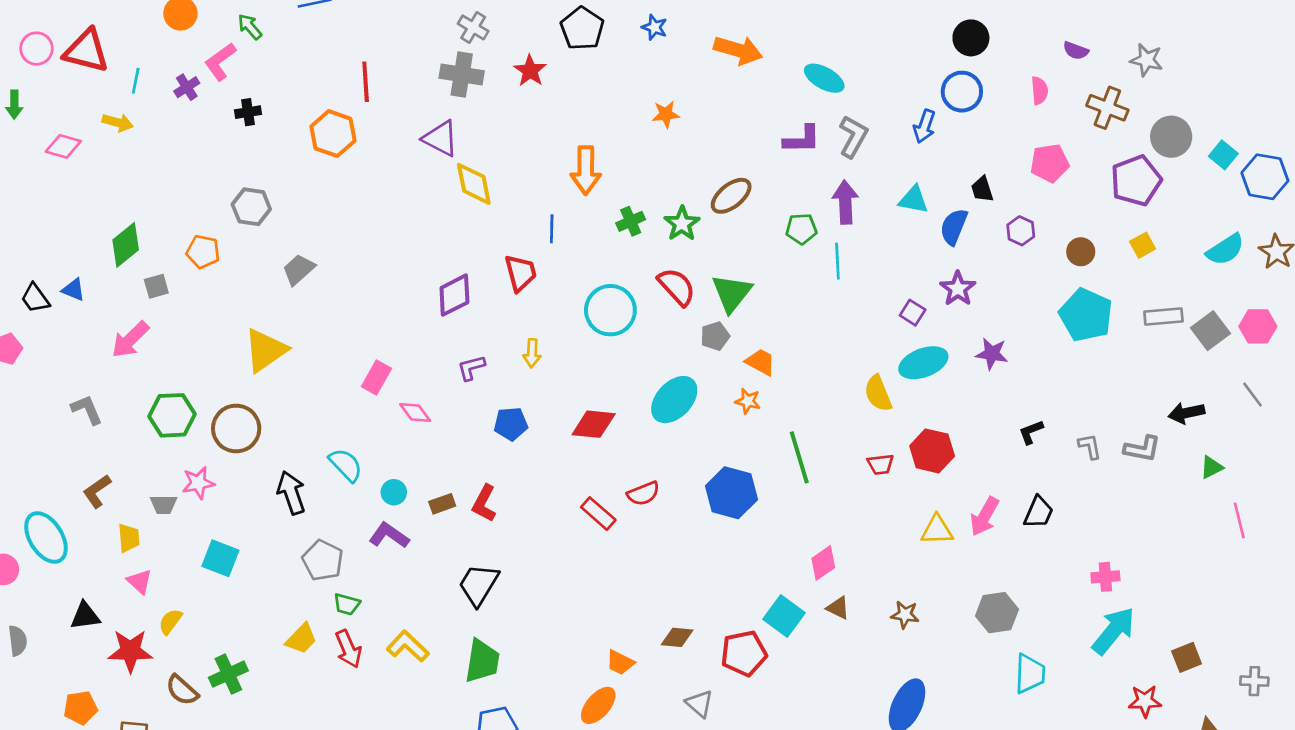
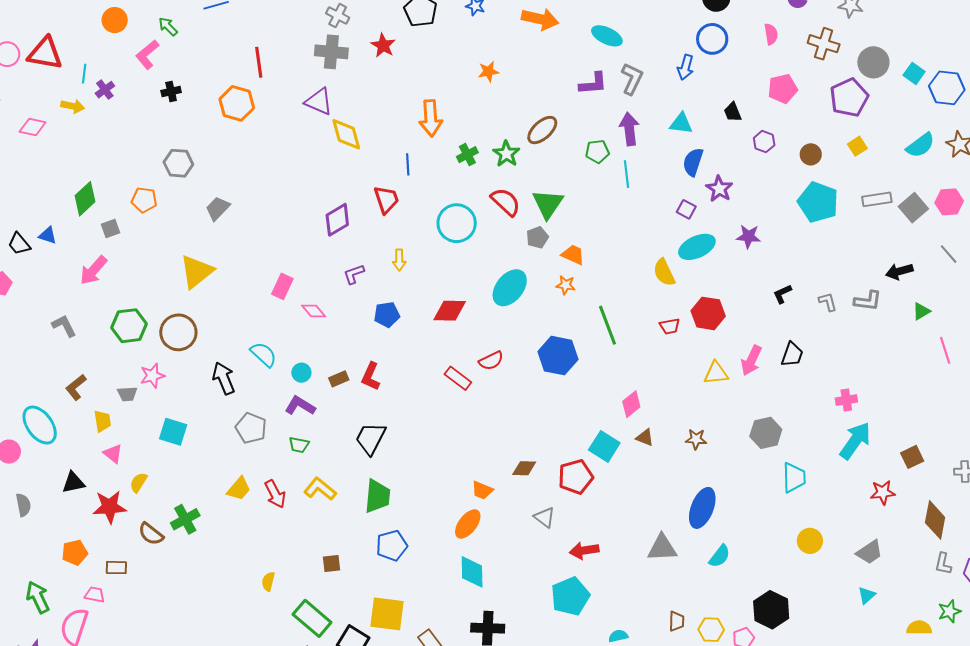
purple cross: (187, 87) -> (105, 90), moved
blue semicircle: (954, 227) -> (693, 162), moved
green trapezoid: (347, 604) -> (299, 445), moved

